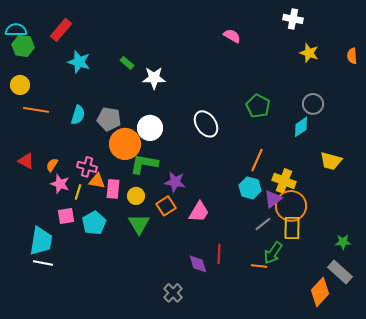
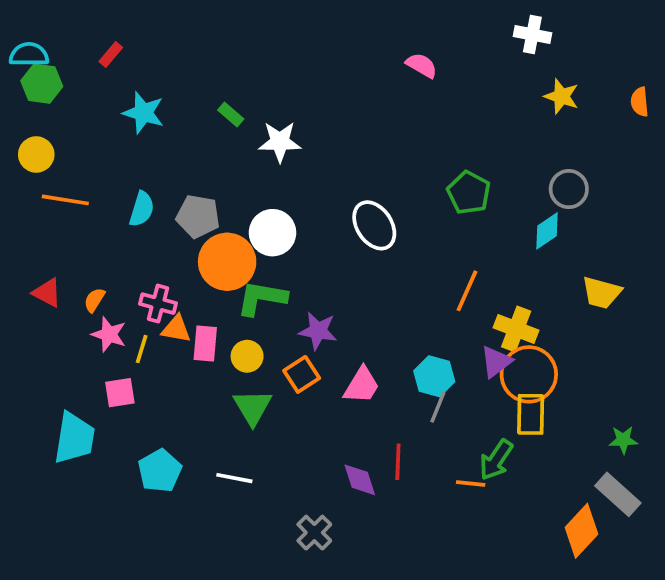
red rectangle: (61, 30) -> (111, 55), size x0.6
cyan hexagon: (250, 188) -> (434, 376), moved
cyan pentagon: (94, 223) -> (160, 471), moved
gray line: (263, 224) -> (438, 407), moved, turned -30
white line: (43, 263) -> (234, 478), moved

